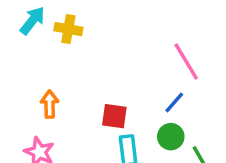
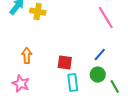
pink line: (186, 61) -> (106, 18), moved

